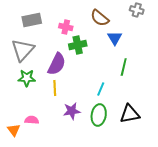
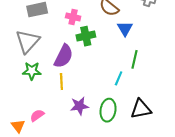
cyan line: (101, 89) -> (119, 78), moved
pink semicircle: (32, 120) -> (37, 115), turned -40

